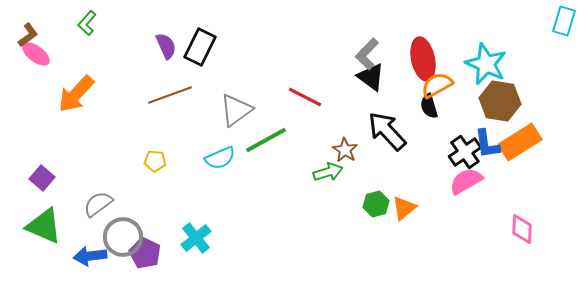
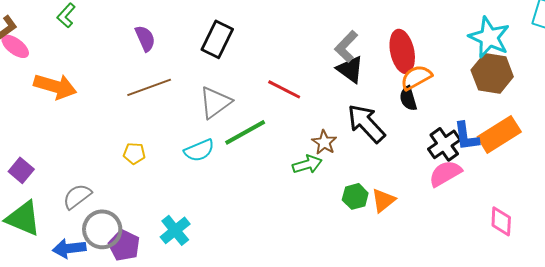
black rectangle: (200, 47) -> (217, 39), moved
cyan star: (486, 64) -> (489, 37), moved
orange arrow: (76, 94) -> (55, 86), turned -117
brown hexagon: (500, 101) -> (492, 73), moved

